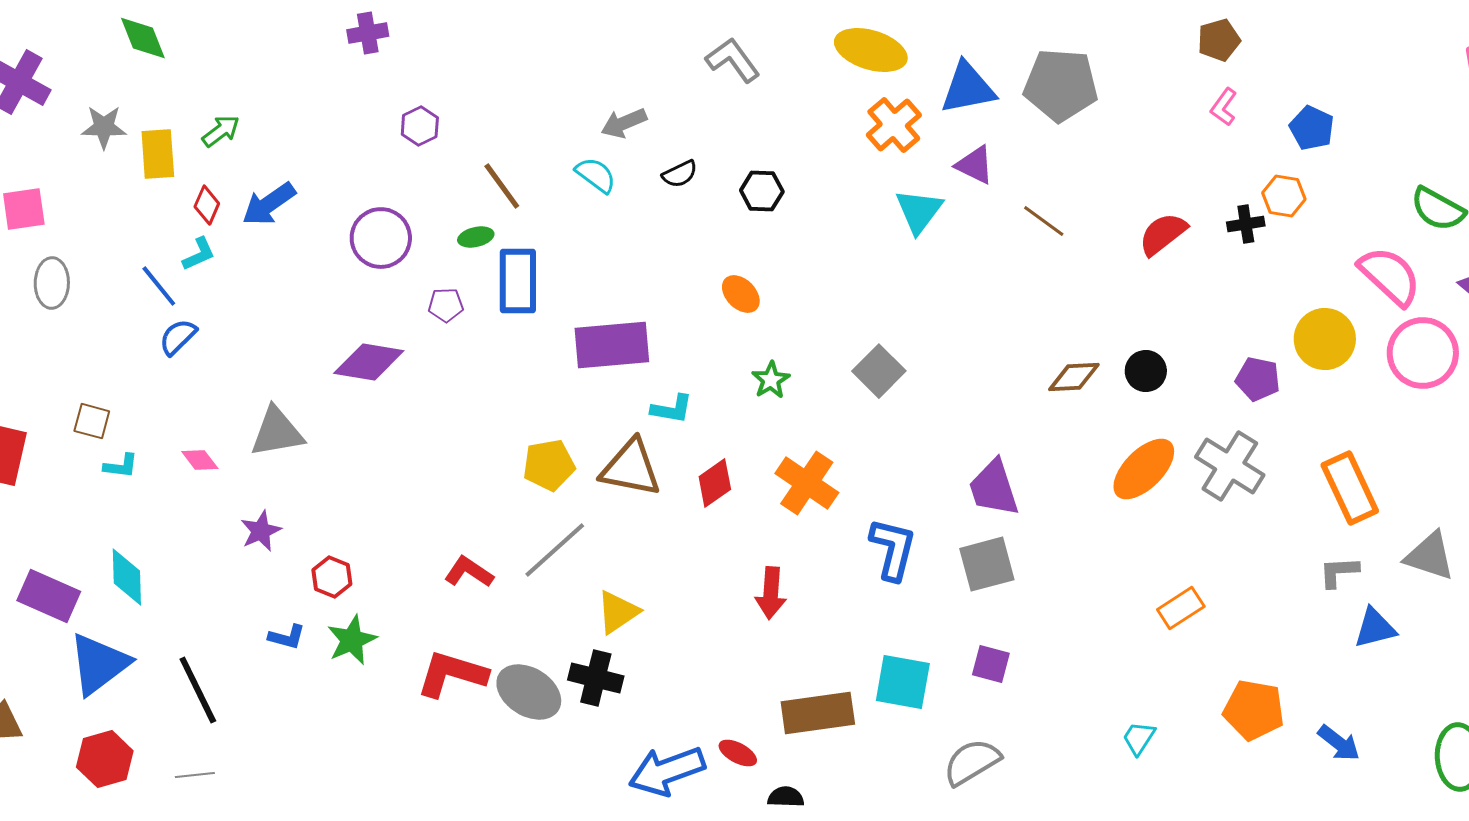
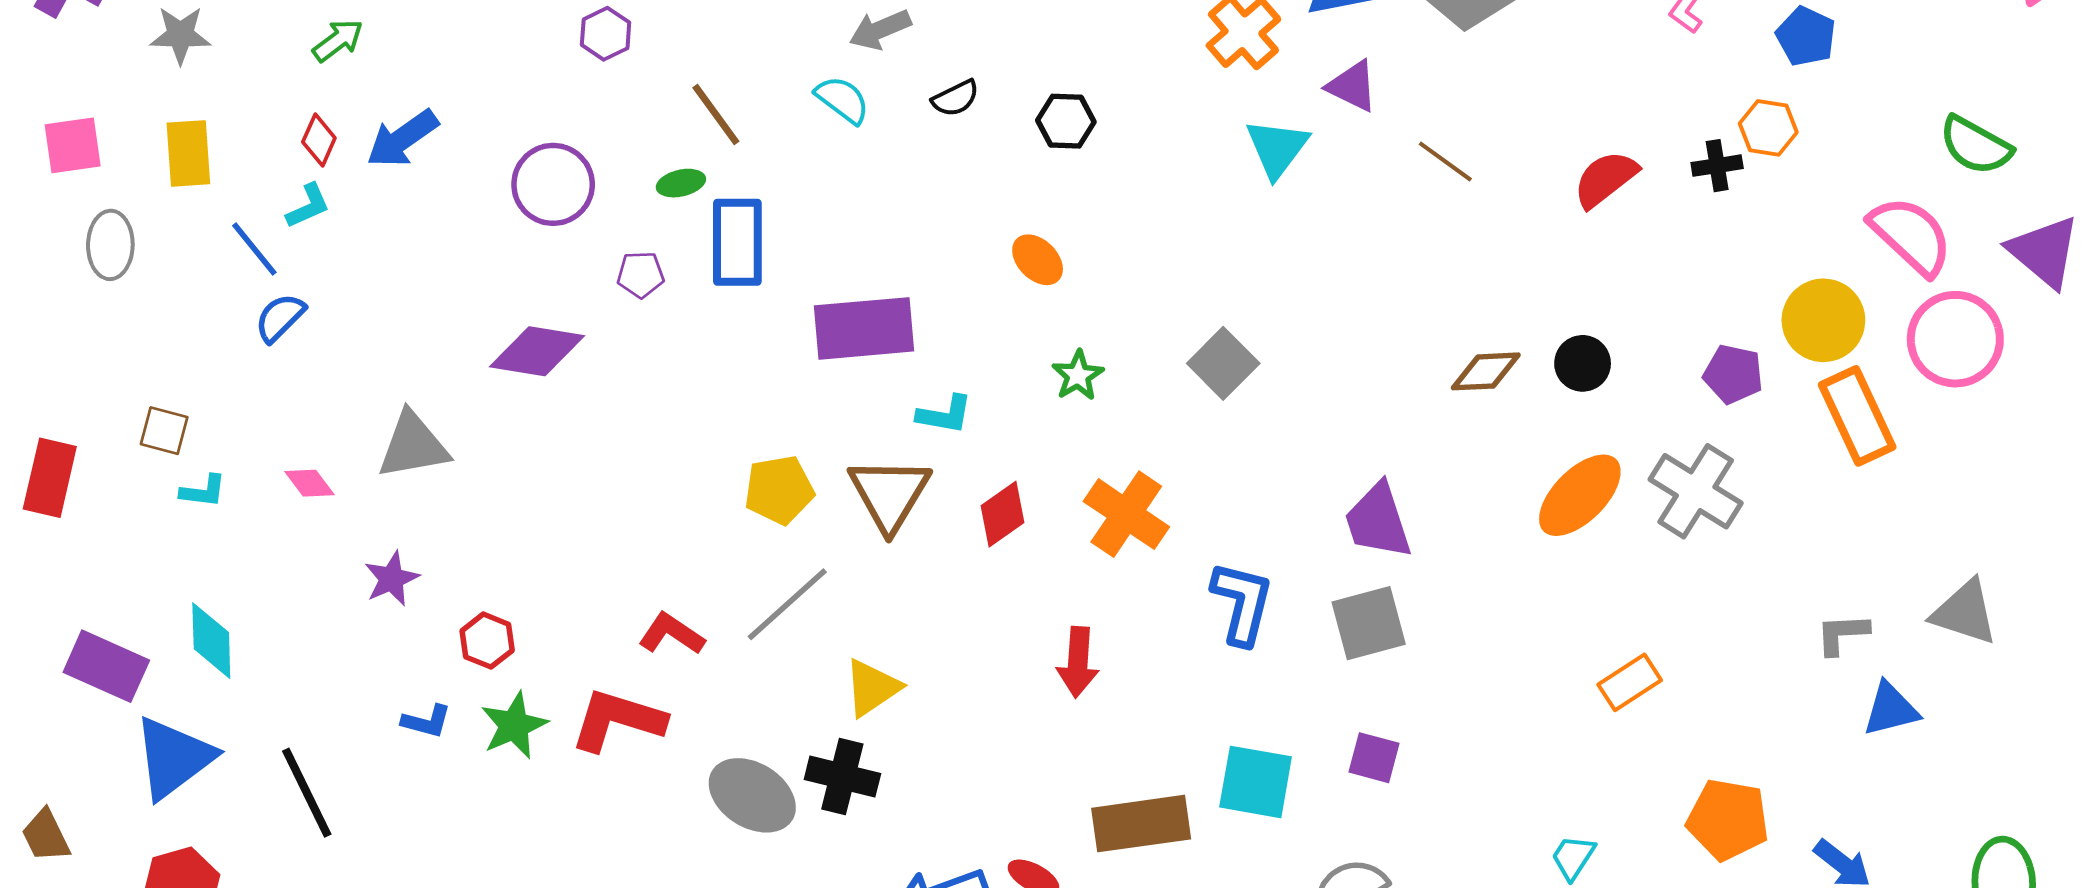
yellow rectangle: (158, 154) -> (188, 153), moved
brown triangle: (631, 468) -> (890, 494), turned 50
orange rectangle: (1350, 488) -> (1857, 416), moved
red L-shape: (452, 674) -> (618, 720), moved

